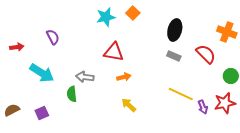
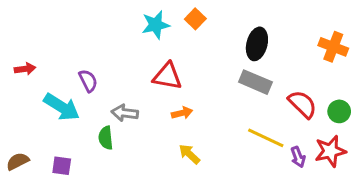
purple semicircle: (53, 37) -> (88, 81), moved
red semicircle: (206, 54) -> (302, 104), moved
gray rectangle: (174, 56) -> (255, 82), size x1.5
purple square: (42, 113) -> (62, 166), turned 32

